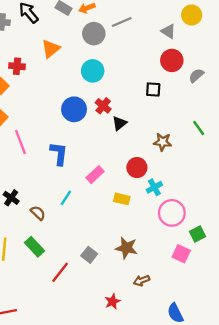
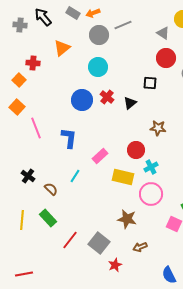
black triangle: (119, 123) -> (130, 103), moved
yellow rectangle: (122, 199) -> (123, 177), size x1.5
pink circle: (172, 213) -> (151, 194), moved
gray square: (89, 255) -> (99, 243), moved, size x1.5

